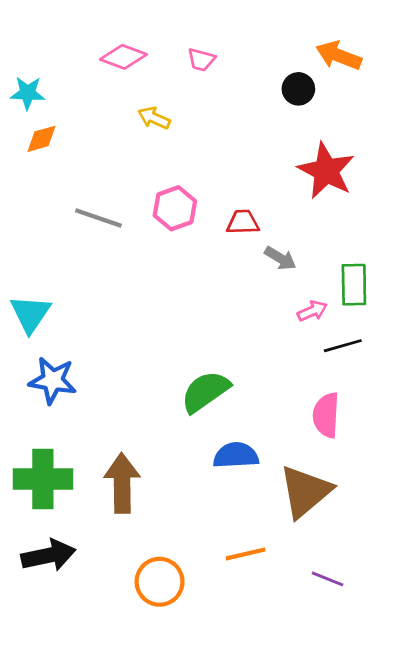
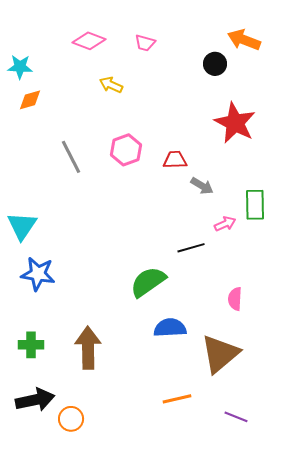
gray line: (98, 218) -> (71, 157), turned 44
black line: (343, 346) -> (191, 248), moved
pink semicircle: (326, 415) -> (235, 299), size x0.7
green cross: (43, 479) -> (31, 345), size x0.6
orange circle: (160, 582) -> (71, 419), moved, size x0.7

